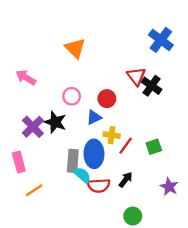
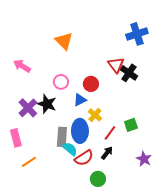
blue cross: (161, 40) -> (137, 34), turned 35
yellow cross: (112, 135) -> (95, 115), turned 32
red line: (126, 146) -> (110, 133), moved
red semicircle: (99, 186) -> (84, 158), turned -30
green circle: (133, 216) -> (98, 179), moved

